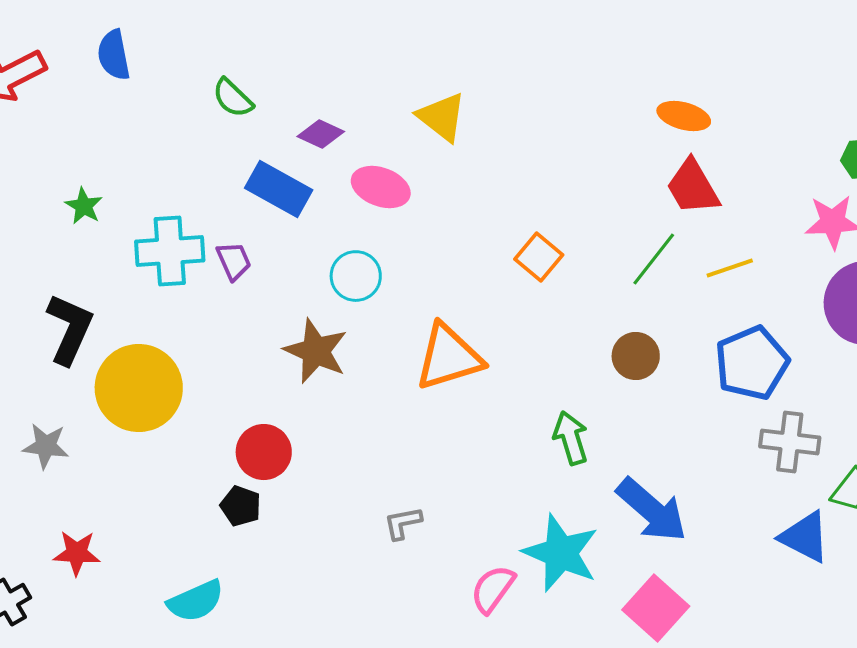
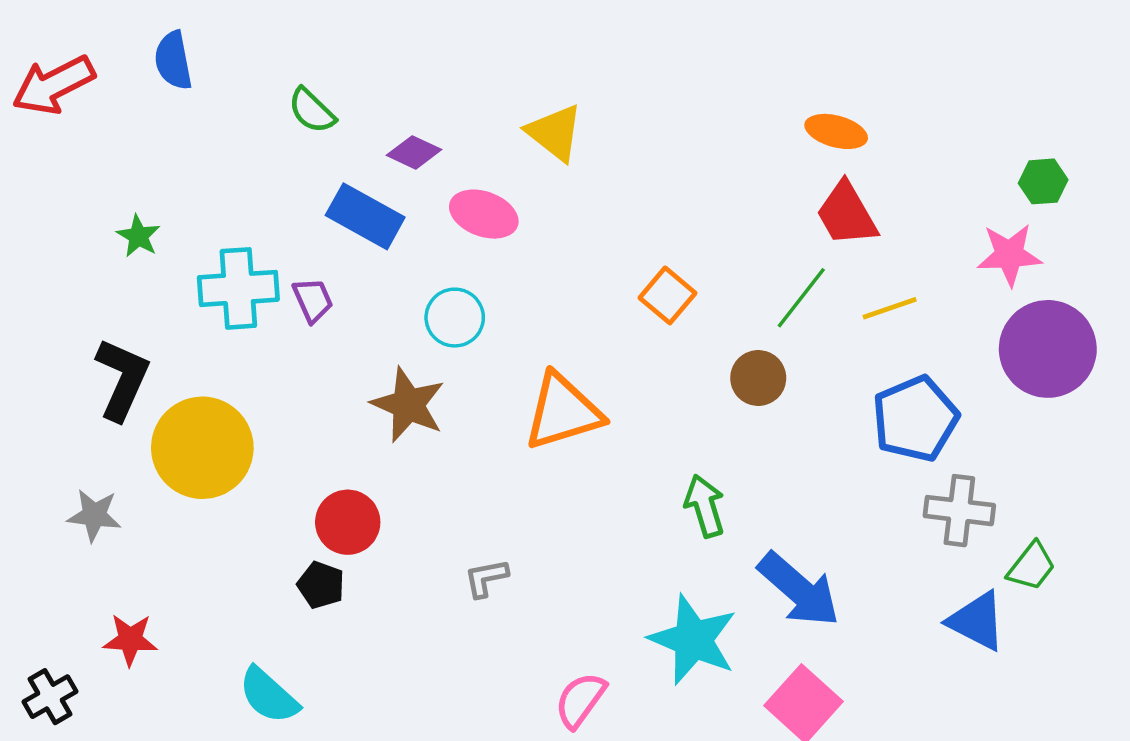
brown circle: (636, 356) -> (758, 378), moved
gray L-shape: (403, 523) -> (486, 578), moved
pink semicircle: (493, 589) -> (580, 700), moved
cyan semicircle: (196, 601) -> (269, 695), turned 66

